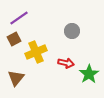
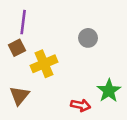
purple line: (19, 18) -> (23, 22), turned -48
red arrow: (66, 63) -> (81, 105), moved

